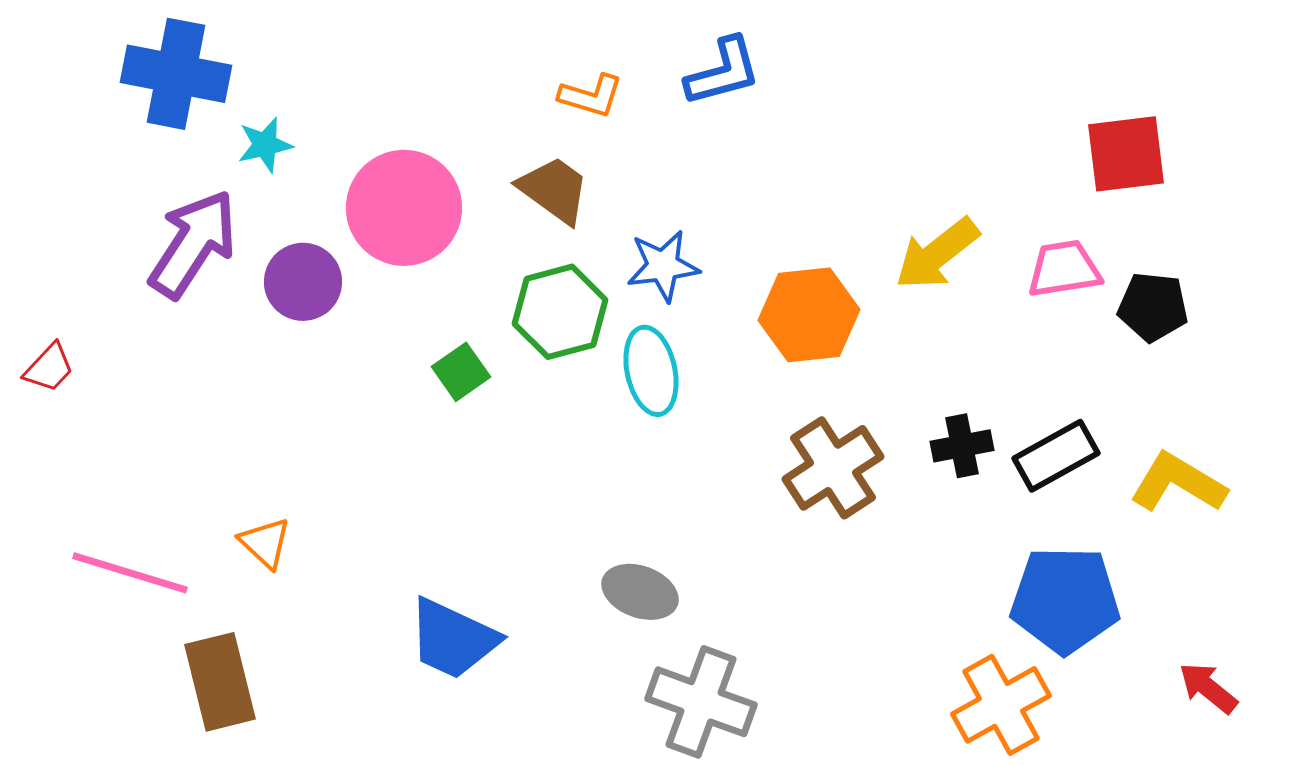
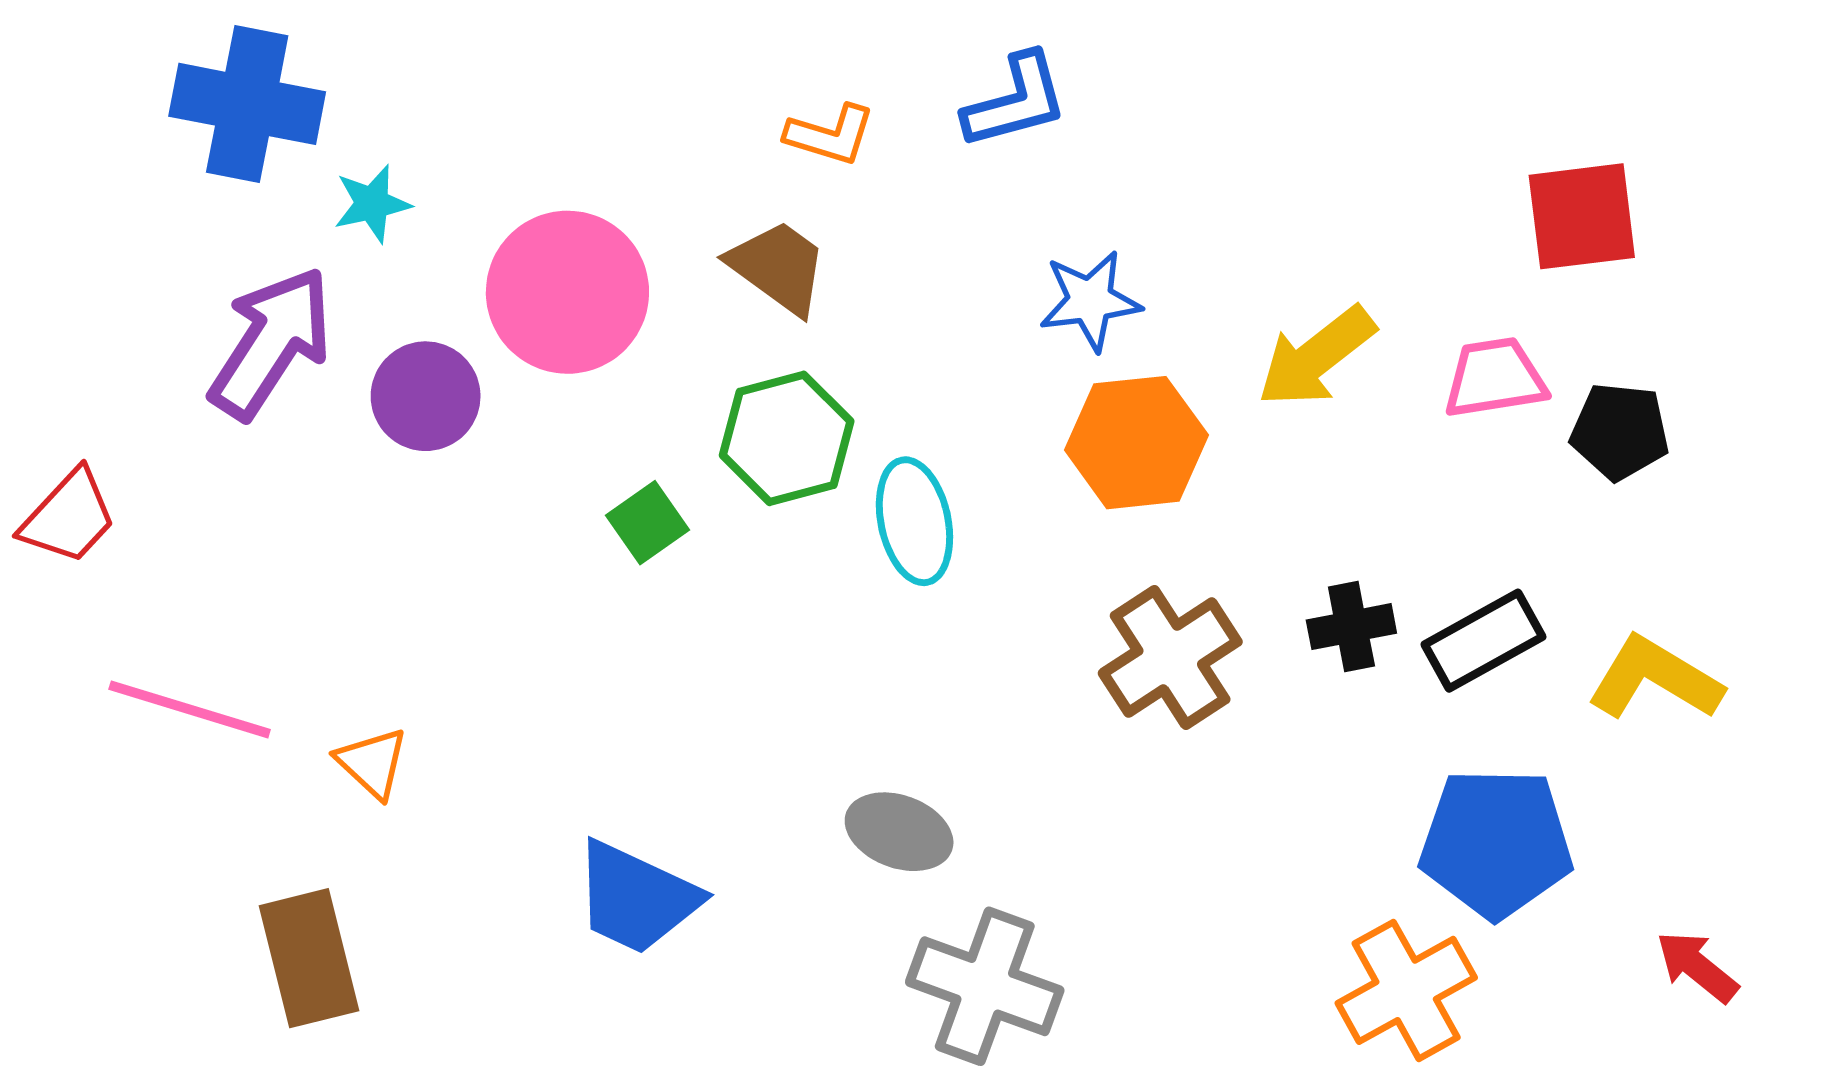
blue star: (663, 266) -> (1090, 301), moved
red trapezoid: (49, 368) -> (69, 517), size x1.4
pink line: (130, 573) -> (190, 709), moved

